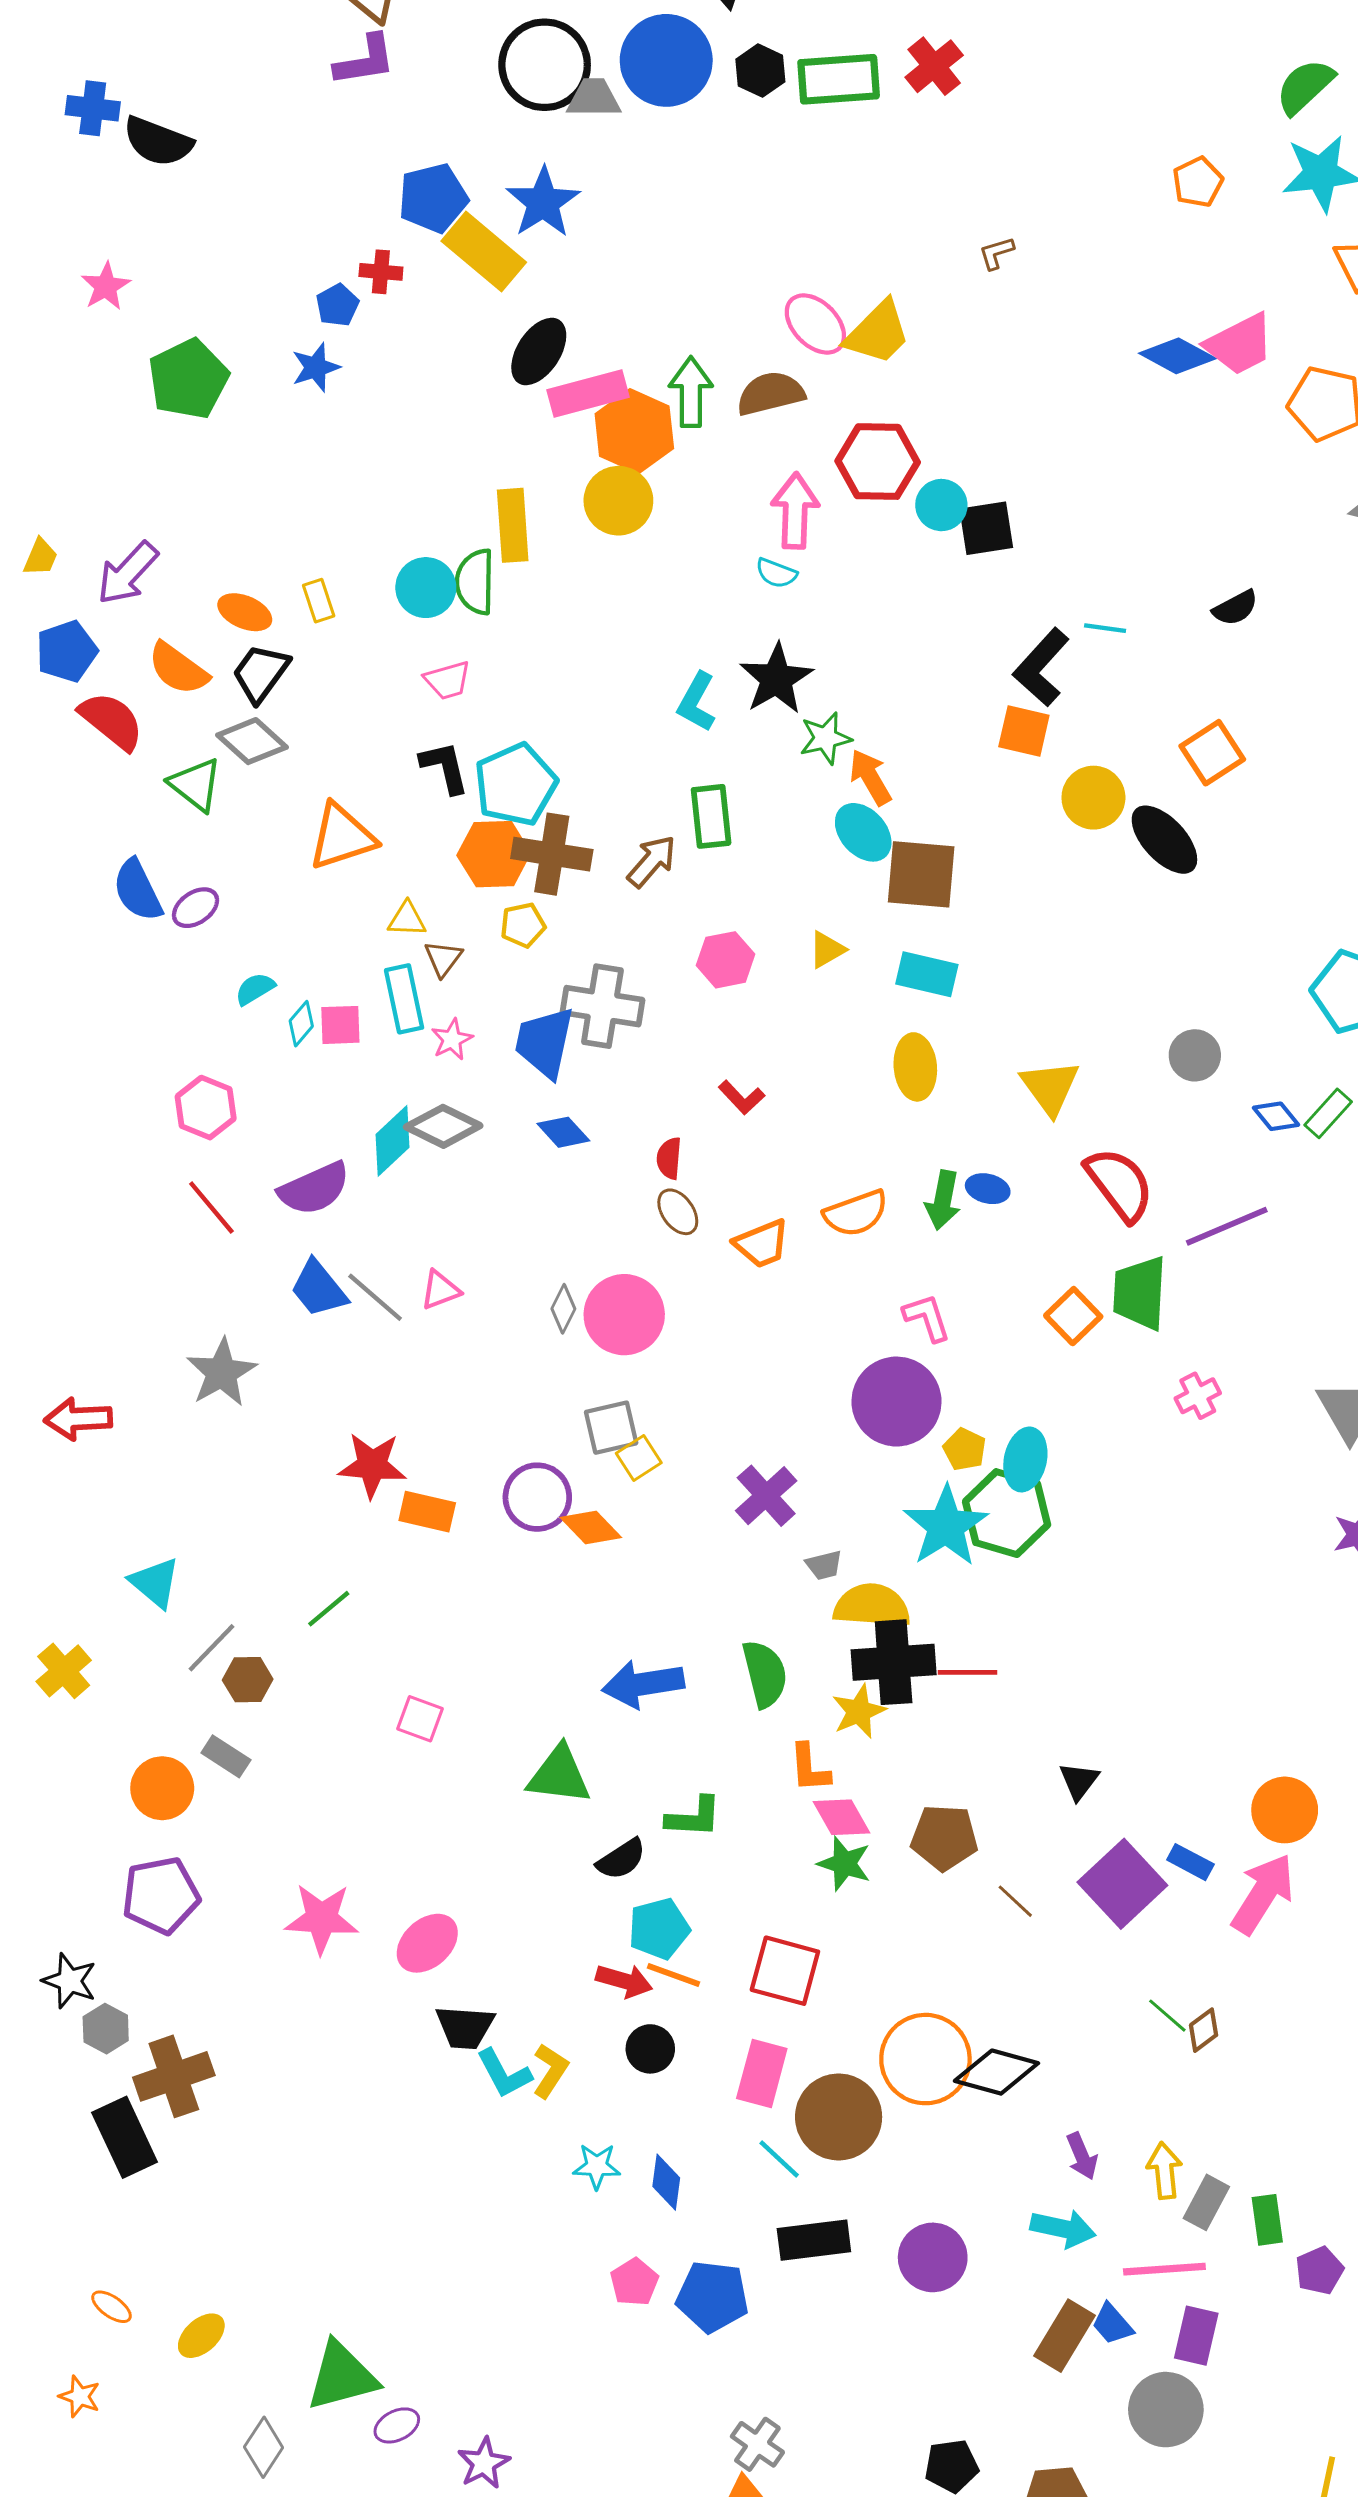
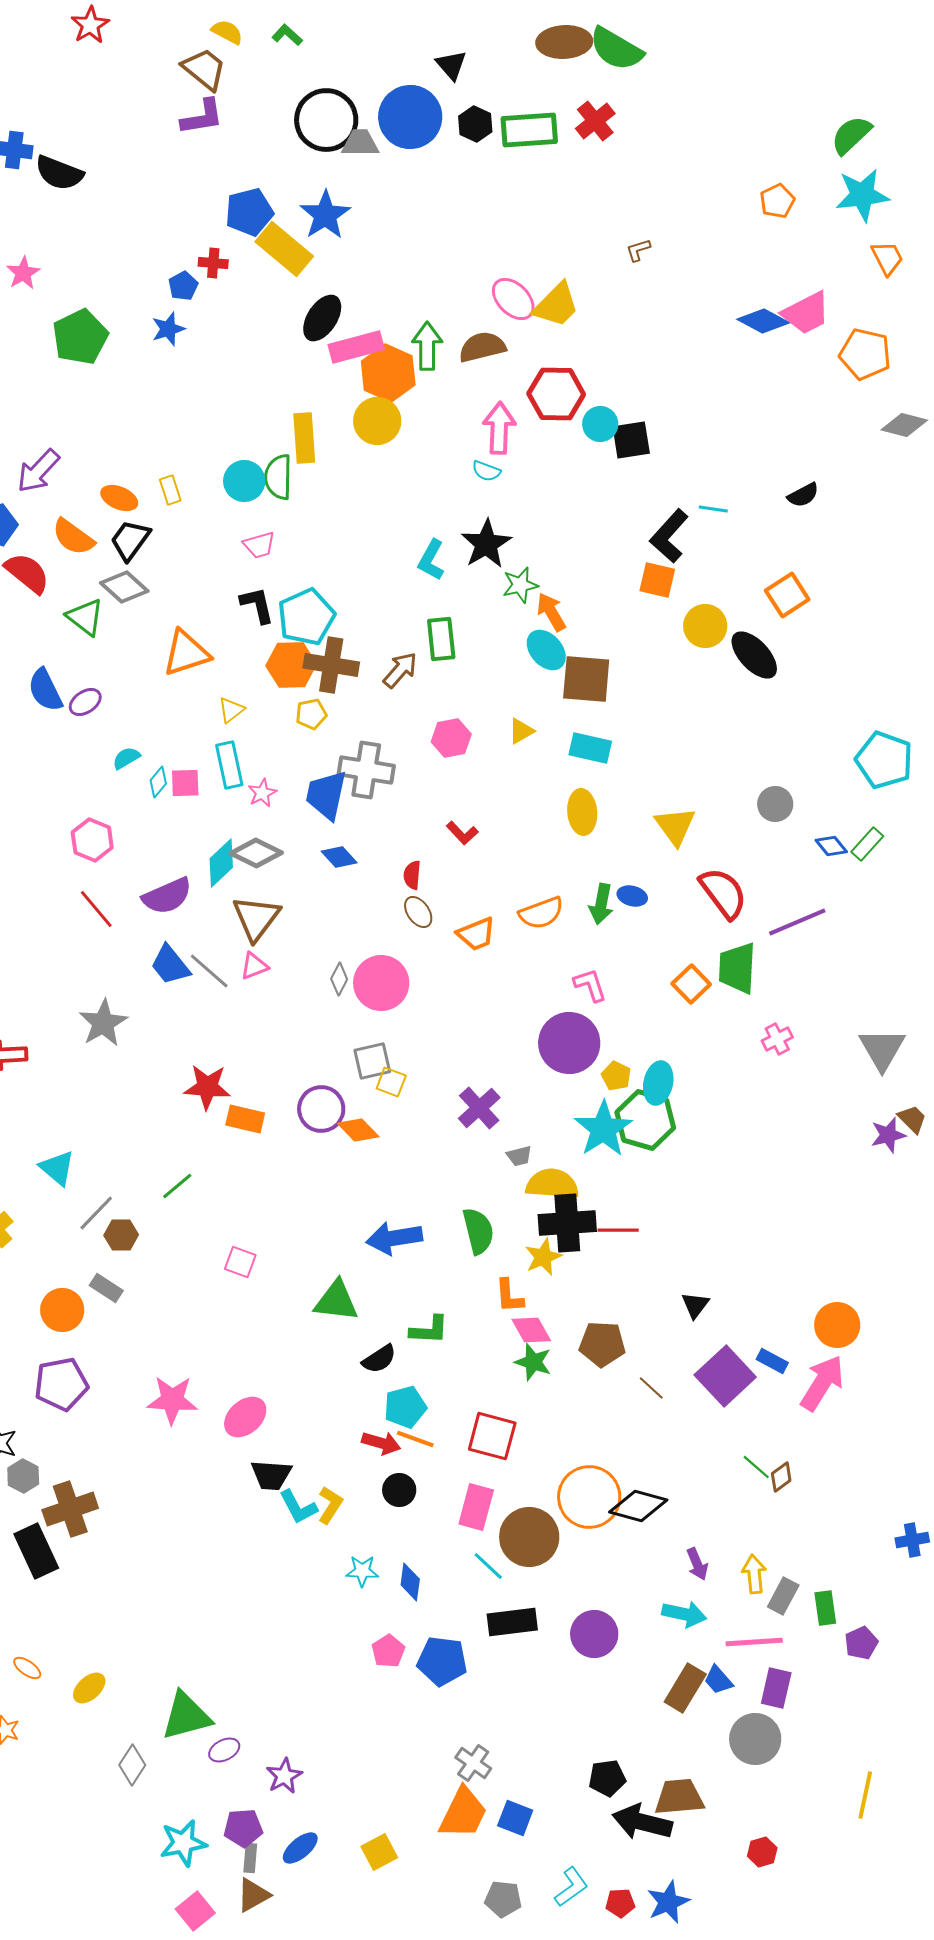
yellow triangle: (407, 919) -> (231, 710), turned -40
brown triangle: (443, 958) -> (256, 918), moved, size x1.8
yellow square: (639, 1458) -> (391, 1082), turned -36

